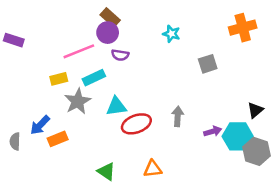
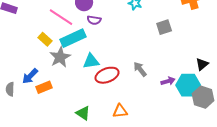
pink line: (79, 51) -> (61, 17), turned 55
cyan rectangle: (94, 78) -> (73, 38), size x1.4
yellow rectangle: (59, 79) -> (45, 39), turned 56
gray arrow: (178, 116) -> (140, 69), turned -42

